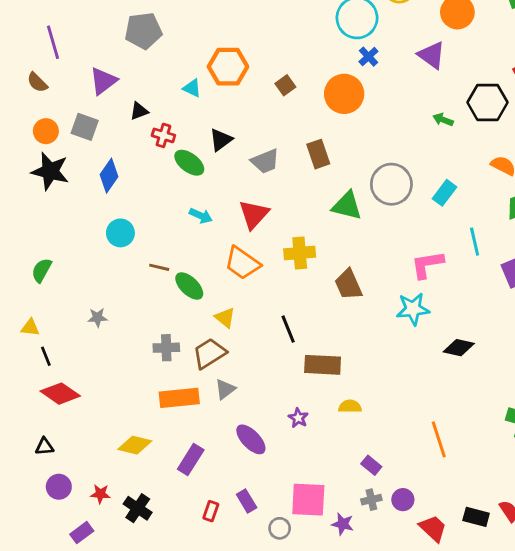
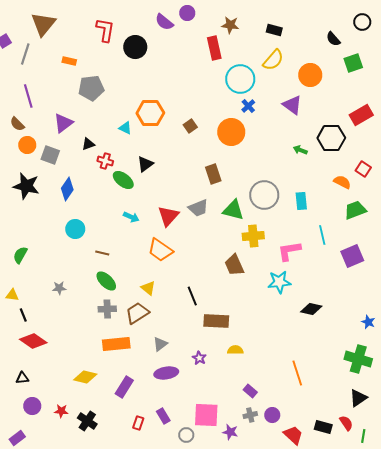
orange circle: (46, 131) -> (27, 145), moved
gray trapezoid: (265, 161) -> (198, 208), moved
cyan rectangle: (444, 193) -> (301, 201), turned -42
yellow cross: (300, 253) -> (253, 236), moved
green ellipse: (189, 286) -> (106, 281), moved
gray triangle: (225, 389) -> (160, 344), moved
purple ellipse: (251, 439) -> (166, 373), turned -55
purple rectangle: (82, 533) -> (17, 438), moved

